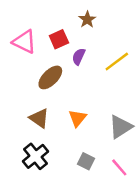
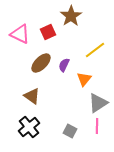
brown star: (87, 20) -> (71, 16), size x1.5
purple semicircle: (79, 57) -> (64, 65), moved
orange triangle: (77, 118) -> (84, 79), moved
pink line: (119, 167) -> (97, 126), moved, turned 42

